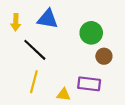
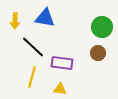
green circle: (91, 33) -> (102, 27), moved
purple rectangle: (89, 84) -> (62, 63), moved

